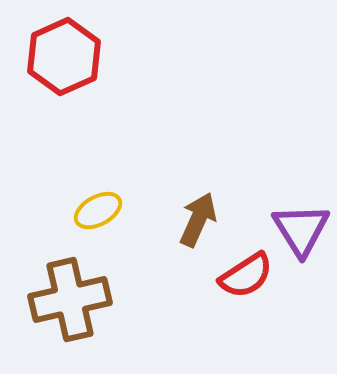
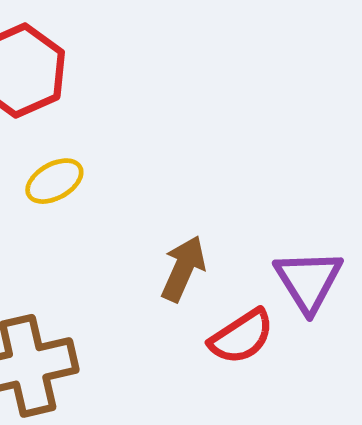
yellow ellipse: (98, 211) -> (54, 181), moved

